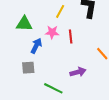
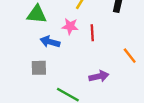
blue arrow: (36, 46) -> (50, 42), turned -105

